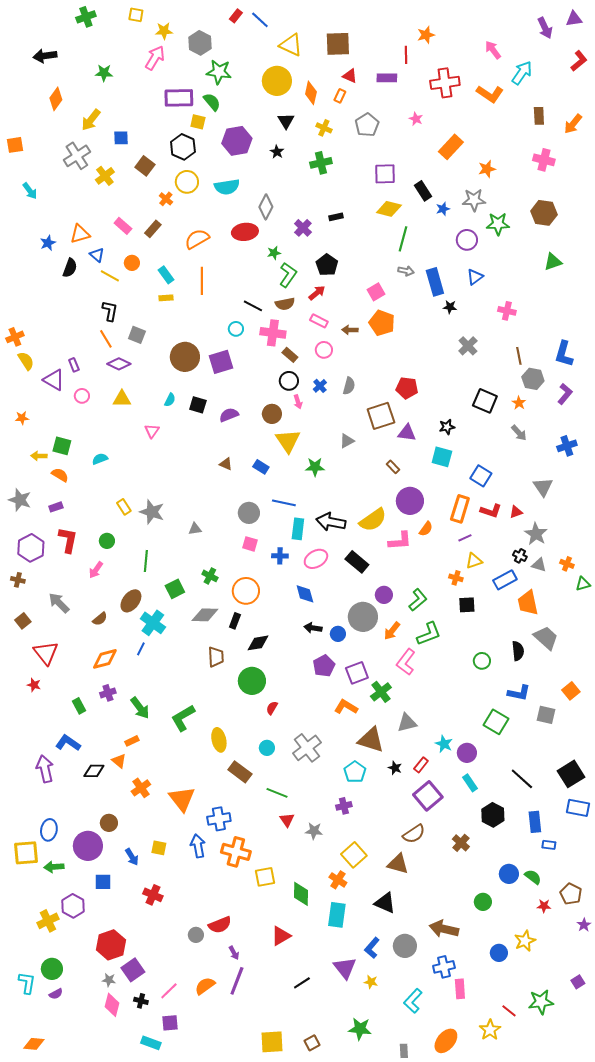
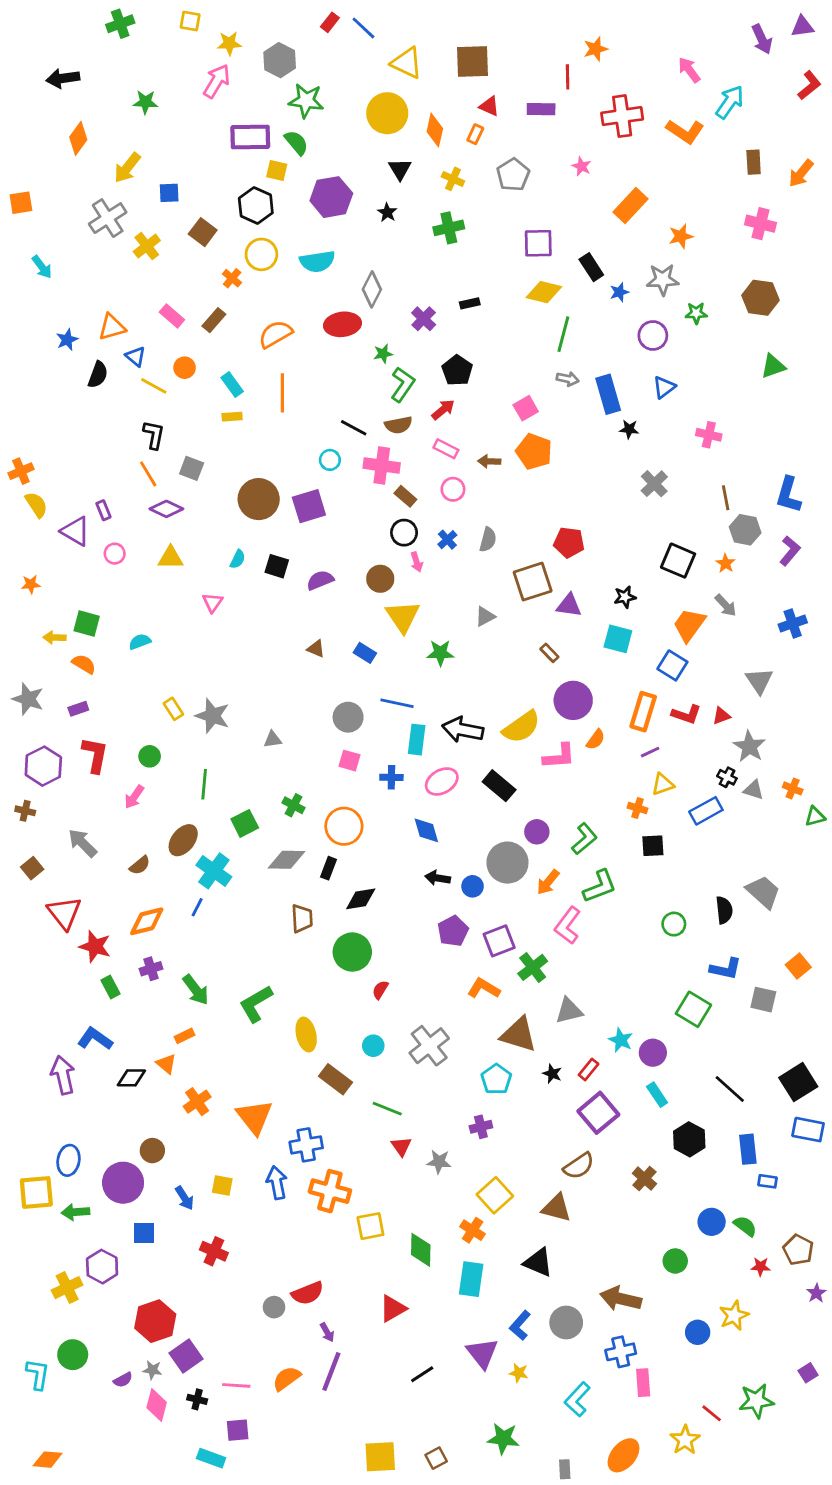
green star: (498, 224) -> (696, 313), size x0.7
orange trapezoid: (528, 603) -> (689, 625), moved, turned 48
red star: (34, 685) -> (95, 946), moved, size x1.6
pink line: (169, 991) -> (236, 1385), turned 48
purple semicircle: (56, 994) -> (123, 1380), moved

